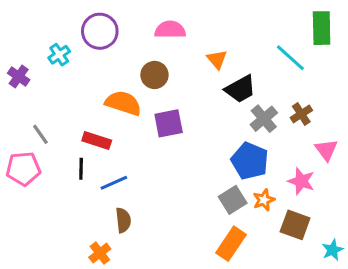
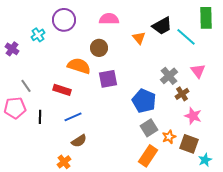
black trapezoid: (240, 89) -> (162, 26), moved
brown cross: (301, 114) -> (182, 94), moved
pink triangle: (326, 150) -> (198, 71), moved
blue pentagon: (250, 161) -> (144, 101), moved
black line: (81, 169) -> (40, 117), moved
orange star: (264, 200) -> (169, 137), moved
brown semicircle: (123, 220) -> (79, 141), turned 63
cyan star: (333, 250) -> (205, 160), moved

